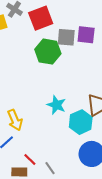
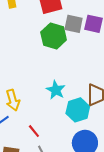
red line: (30, 160) -> (34, 131), moved

